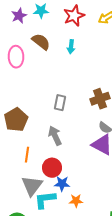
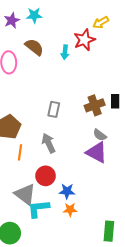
red star: (74, 16) -> (84, 40), moved
orange line: (27, 155) -> (20, 152), moved
blue star: (62, 184) -> (67, 191), moved
gray triangle: (32, 186) -> (25, 194), turned -30

